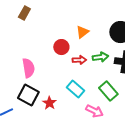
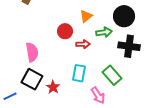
green arrow: (100, 57) -> (104, 32), moved
cyan rectangle: (75, 89) -> (79, 73), turned 60
pink arrow: (94, 111) -> (98, 95), turned 30

